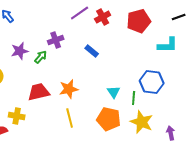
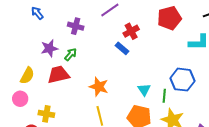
red cross: (103, 17) -> (131, 31), moved
purple cross: (56, 40) -> (76, 26), moved, turned 35
orange star: (69, 89) -> (99, 87), turned 30
red trapezoid: (39, 92) -> (58, 75), moved

